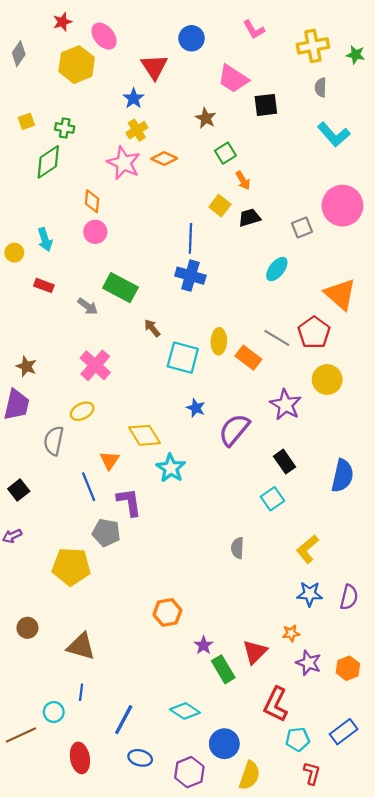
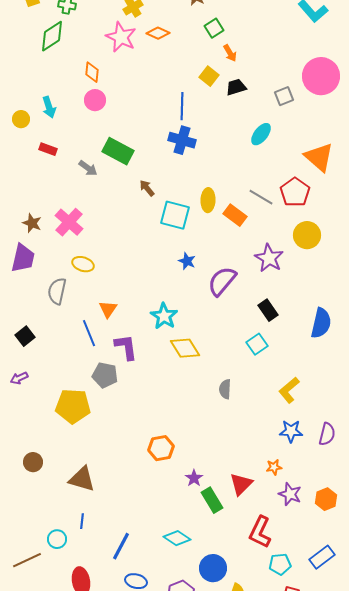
pink cross: (95, 365) -> (69, 222), moved
yellow ellipse: (82, 411) -> (83, 264), turned 45
yellow diamond: (144, 435) -> (185, 348), moved

